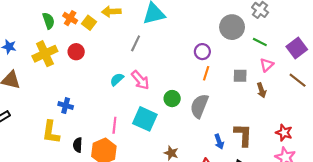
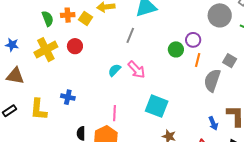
orange cross: (70, 18) -> (68, 15), turned -32
gray square: (240, 76) -> (230, 61), turned 32
green circle: (172, 99) -> (176, 49), moved
gray semicircle: (199, 106) -> (212, 80), moved
cyan square: (145, 119) -> (157, 106), moved
yellow L-shape: (51, 132) -> (39, 109), moved

